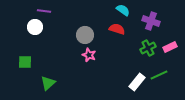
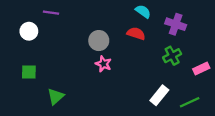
white circle: (35, 27) -> (29, 31), moved
pink rectangle: (170, 47) -> (201, 68), moved
green line: (159, 75) -> (190, 102), moved

